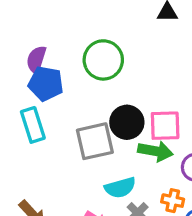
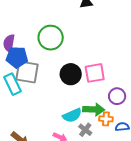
gray square: (95, 141) -> (27, 72), moved, turned 30
green arrow: (155, 151) -> (94, 109), moved

